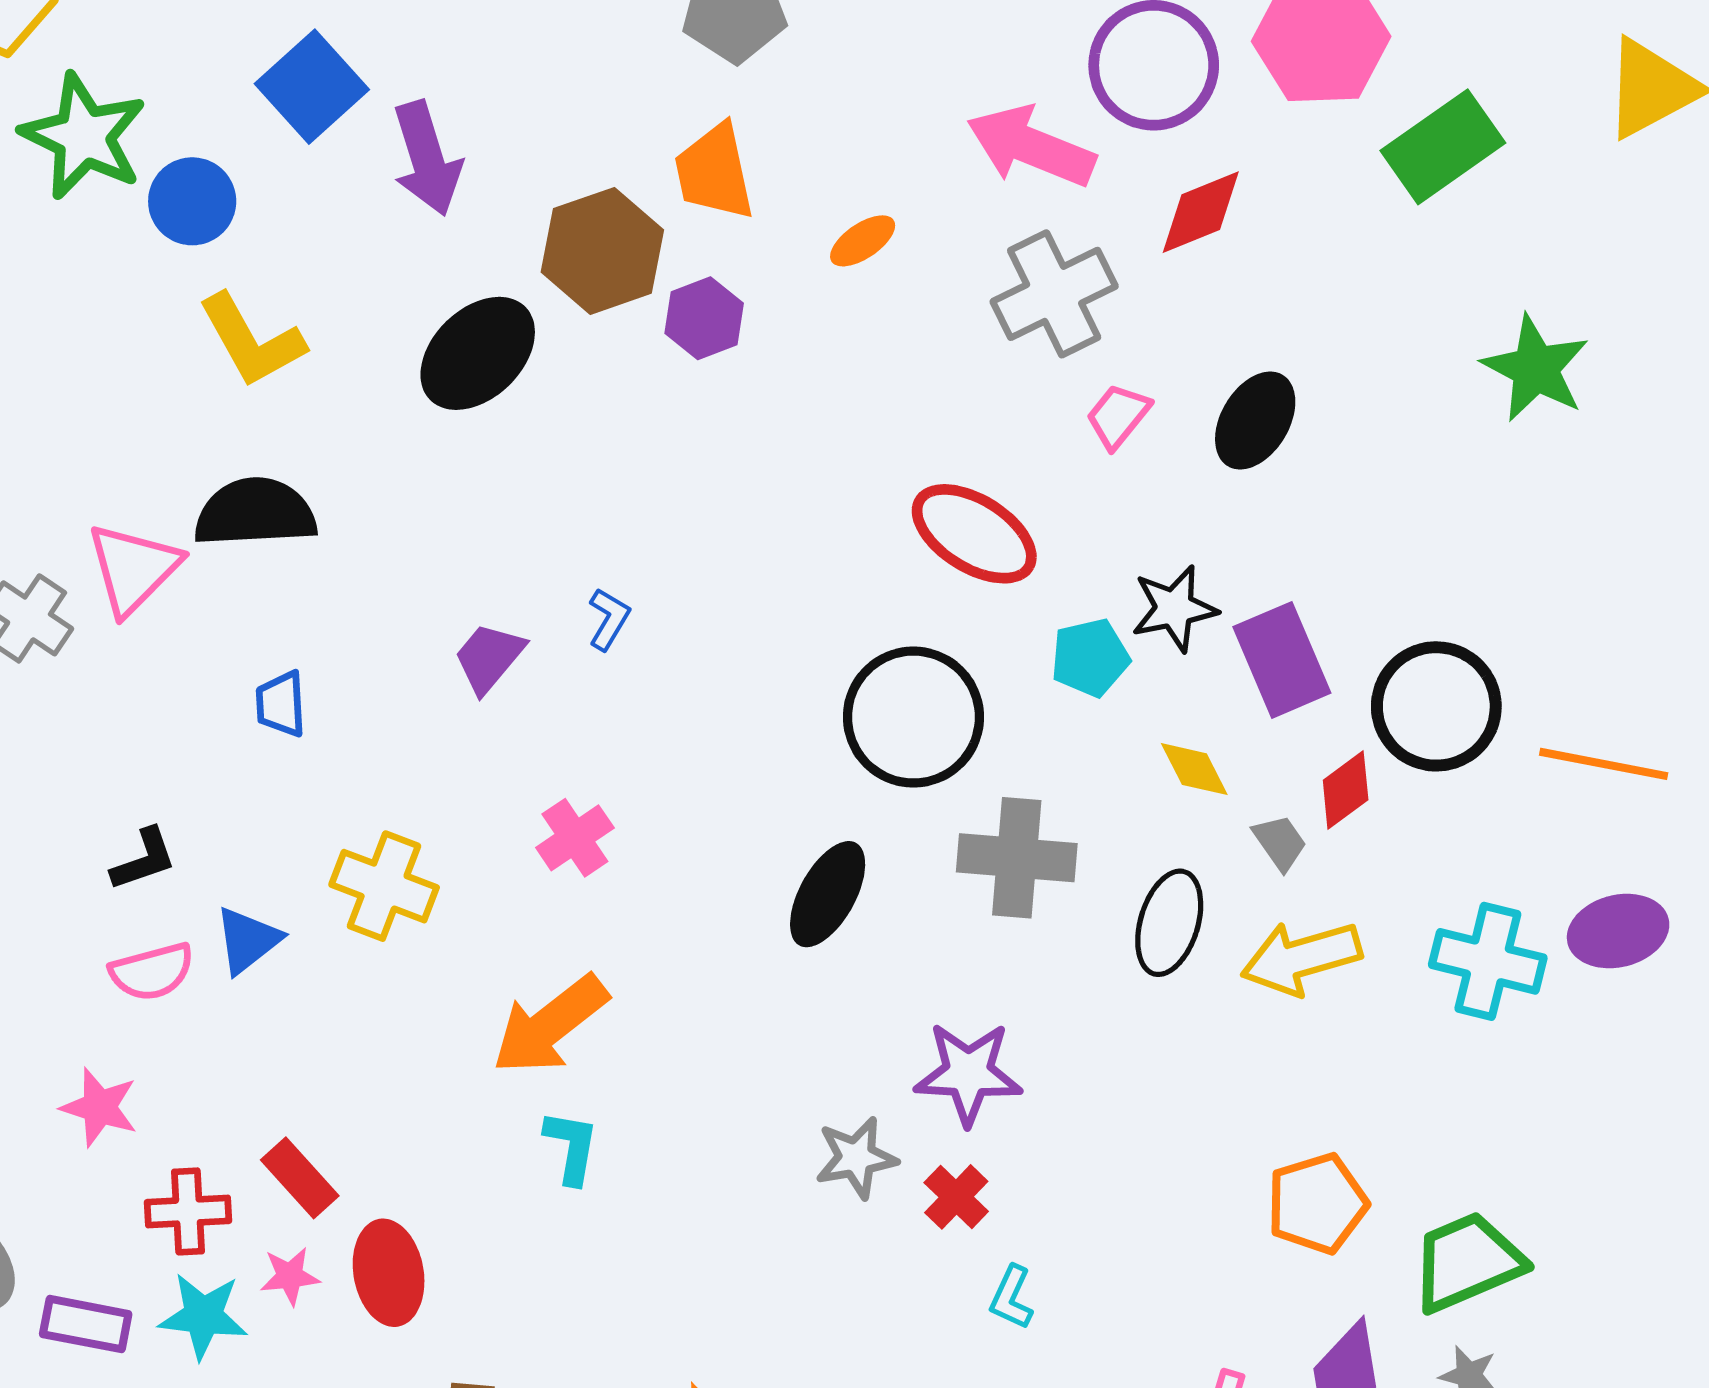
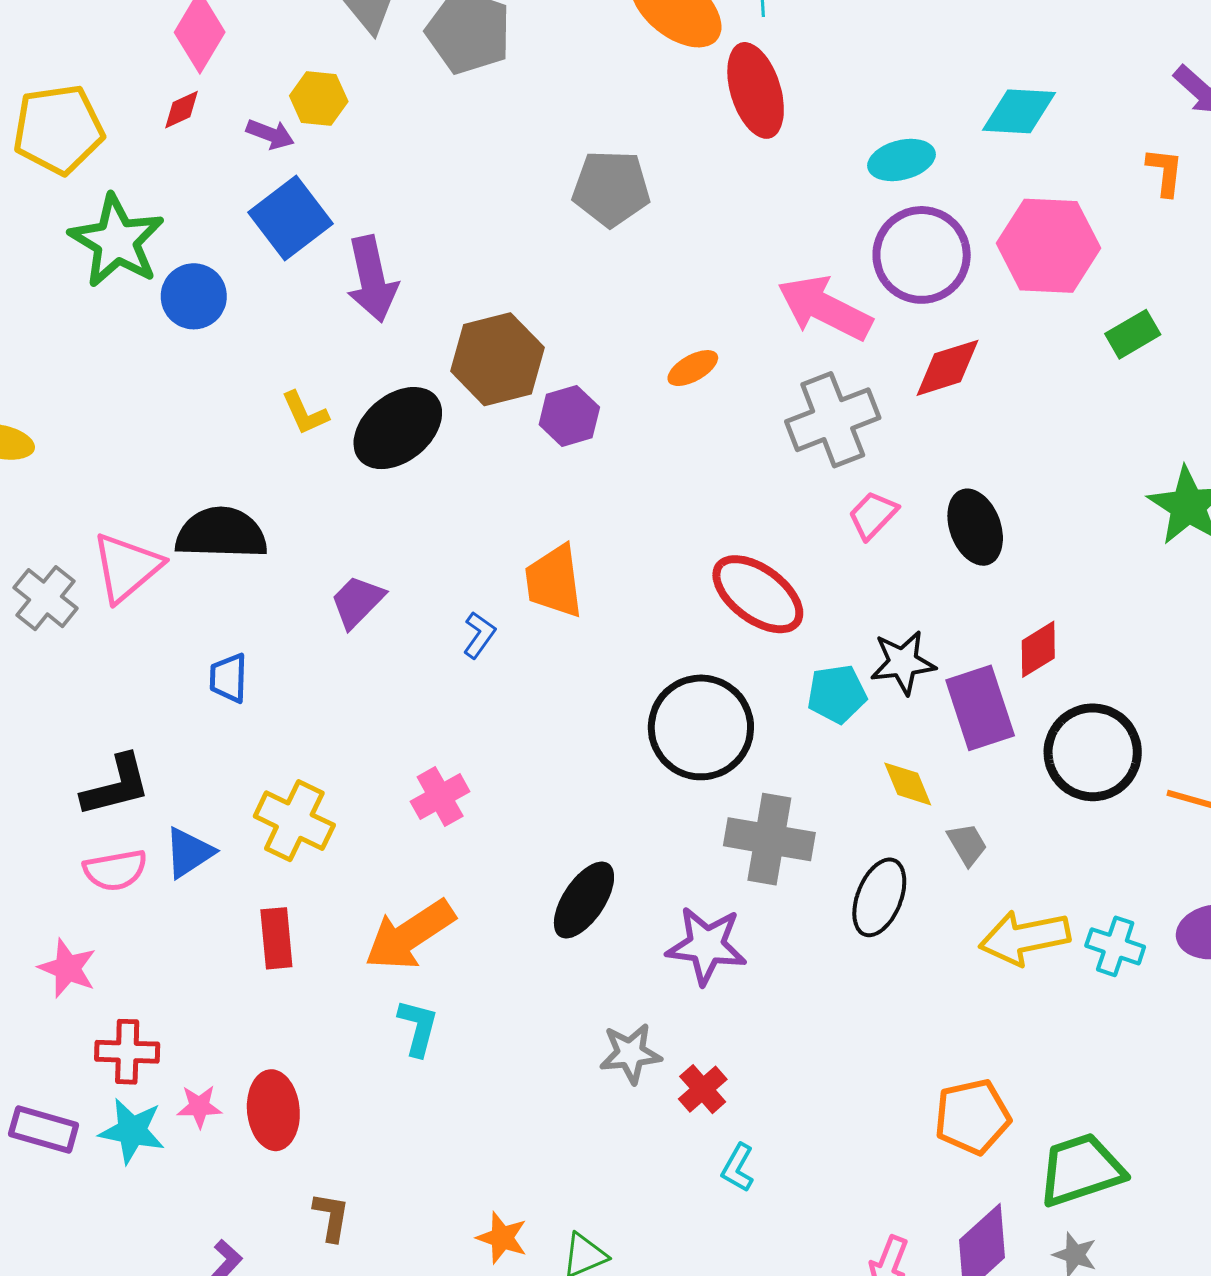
green rectangle: (1443, 147) -> (1133, 334), size x0.6
orange trapezoid: (714, 172) -> (554, 581), moved
yellow L-shape: (252, 341) -> (305, 413), moved, size x0.6
black ellipse: (1255, 421) -> (975, 527), turned -56
purple trapezoid: (489, 658) -> (357, 601), moved
red diamond: (1346, 790) -> (1038, 649), moved
black L-shape: (144, 859) -> (116, 786), size x1.4
black ellipse: (828, 894) -> (584, 900), moved
yellow arrow: (1301, 958) -> (1025, 938), moved
cyan cross: (1488, 961) -> (1115, 946), size x0.7
purple star: (968, 1073) -> (707, 946), moved
red rectangle: (300, 1178) -> (276, 938), moved, turned 32

